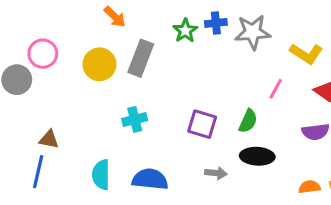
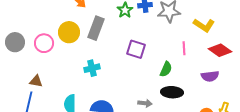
pink circle: (43, 54) -> (44, 43), moved
pink line: (276, 89) -> (184, 48), turned -32
purple square: (202, 124) -> (136, 49), moved

